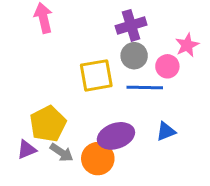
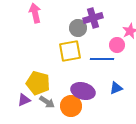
gray circle: (134, 56) -> (78, 28), moved
yellow pentagon: (48, 124) -> (38, 83), turned -30
purple ellipse: (116, 136) -> (83, 91), turned 35

